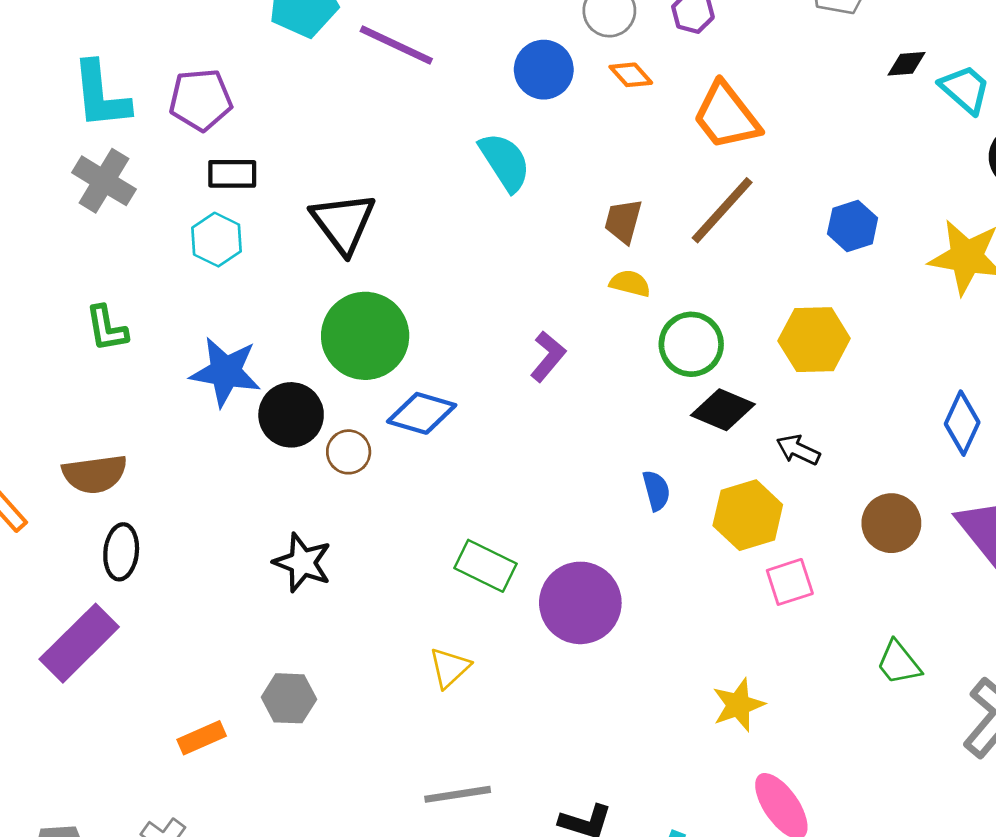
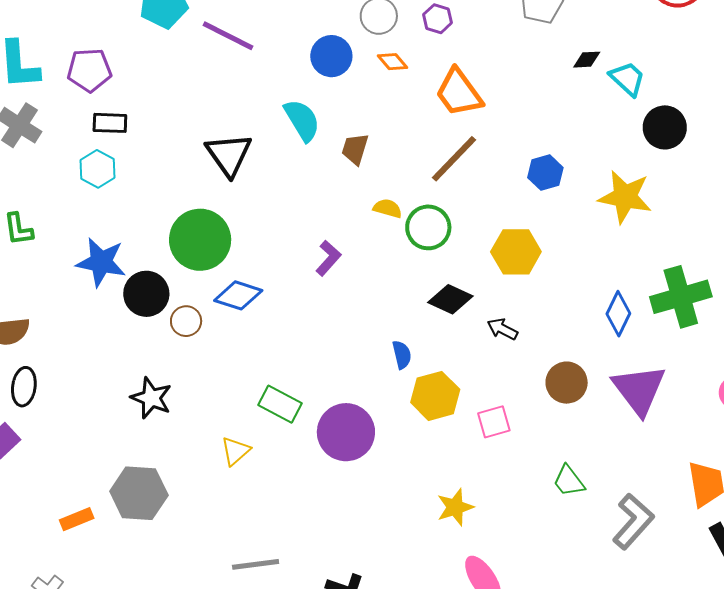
brown trapezoid: (623, 221) -> (355, 149), moved
black triangle: (343, 223) -> (229, 155), moved
green circle: (691, 344) -> (428, 227), moved
yellow hexagon: (748, 515) -> (435, 396), moved
yellow triangle: (450, 668) -> (235, 451), moved
gray hexagon: (289, 698) -> (139, 493), size x1.5

